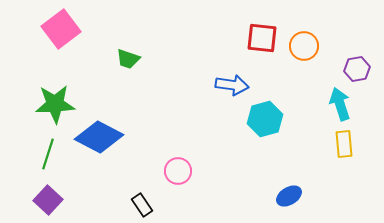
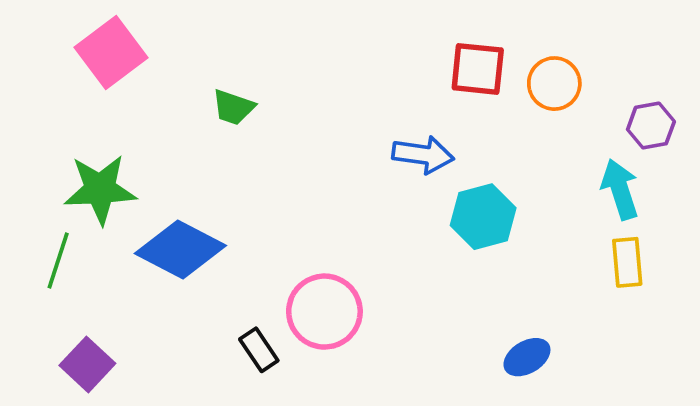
green line: (48, 154) -> (58, 260), moved
pink circle: (178, 171) -> (324, 312), size x1.5
black rectangle: (142, 205) -> (259, 350), moved

